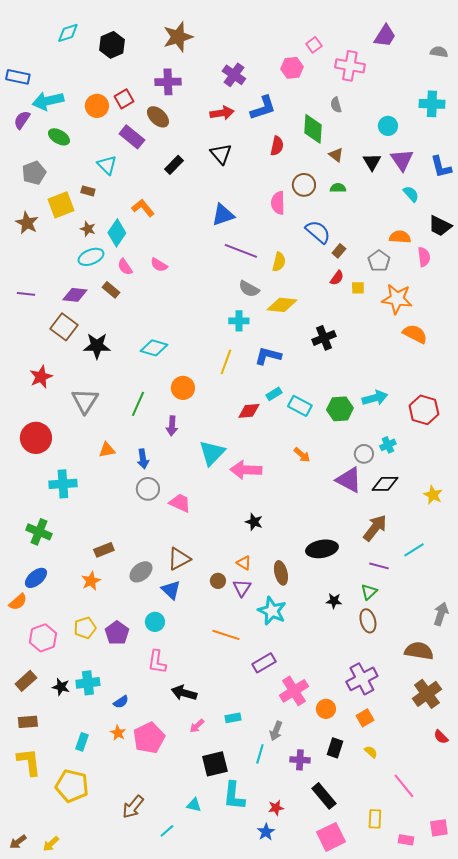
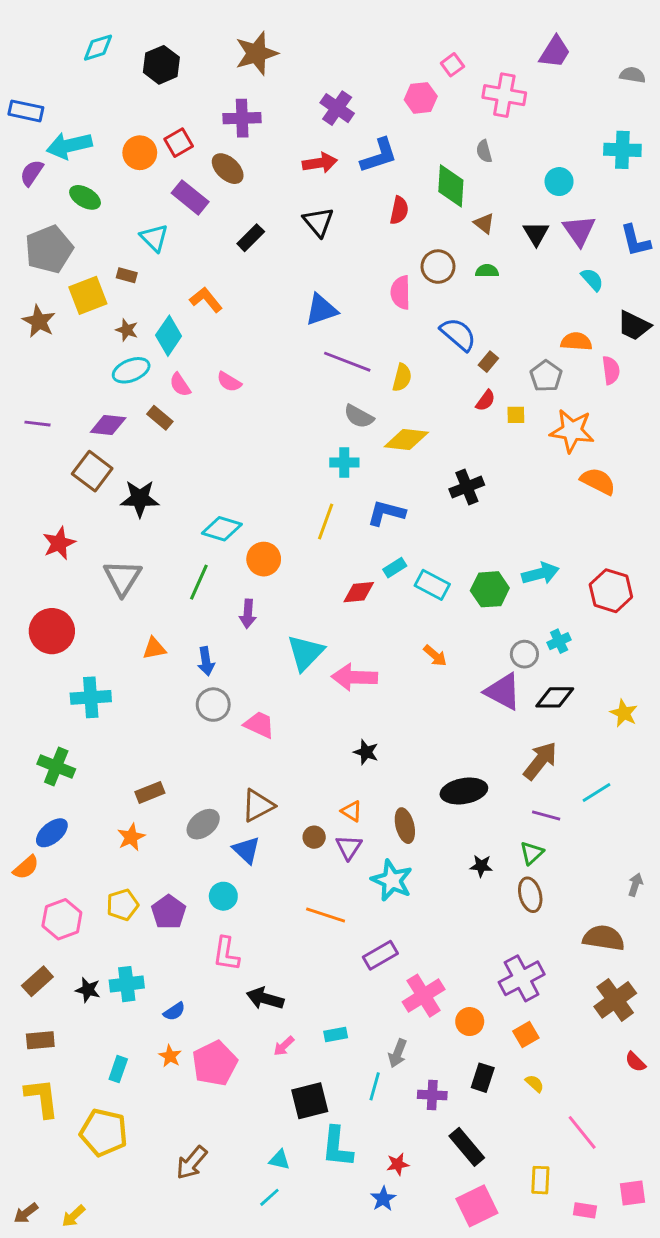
gray pentagon: (34, 173) -> (49, 249), size x1.4
cyan diamond: (154, 348) -> (222, 529), moved
gray arrow: (441, 614) -> (635, 885), size x0.7
cyan line: (167, 831) -> (269, 1197), moved

